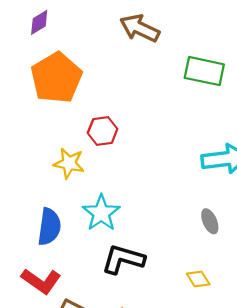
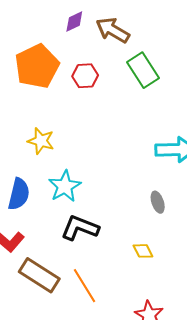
purple diamond: (39, 22) -> (74, 21), moved
green rectangle: (204, 71) -> (143, 70), moved, turned 40
red hexagon: (103, 131) -> (85, 76), moved

